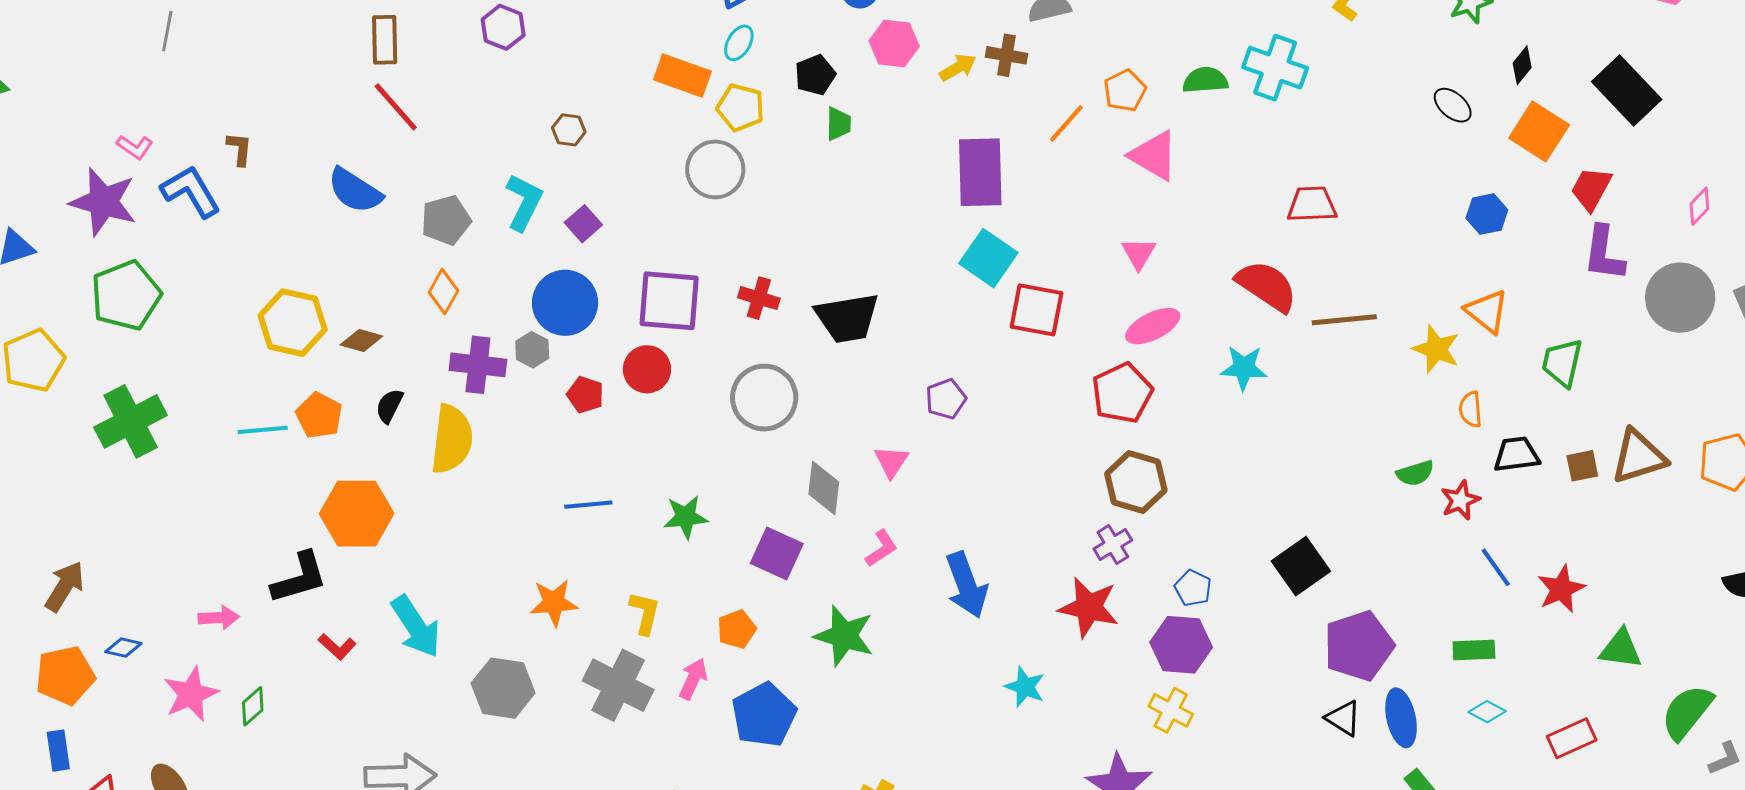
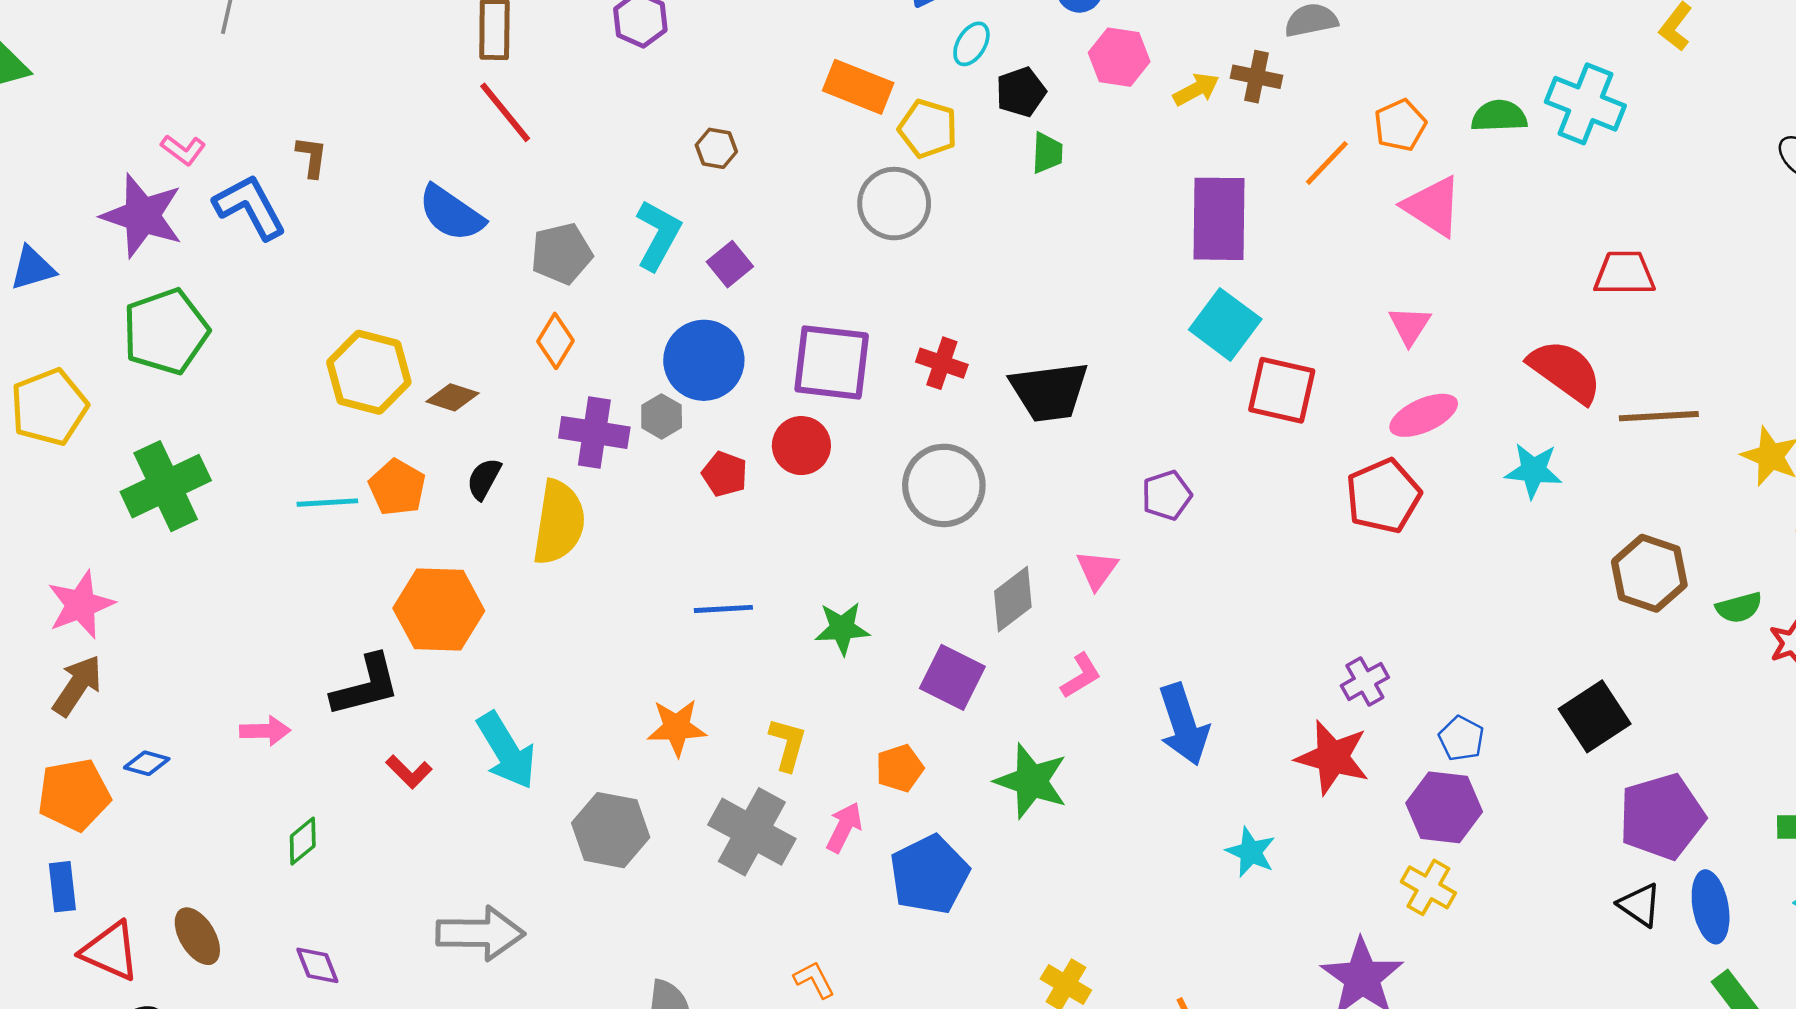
cyan ellipse: (739, 43) -> (971, 44), moved
brown hexagon: (1136, 482) -> (1649, 573), moved
gray diamond: (824, 488) -> (1013, 599), turned 44
pink star: (191, 694) -> (81, 605), moved

